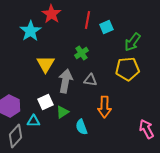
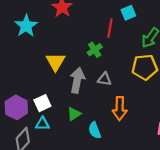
red line: (87, 20) -> (110, 28), moved
cyan square: (106, 27) -> (128, 13), moved
cyan star: (30, 31) -> (26, 26), moved
white square: (45, 102) -> (42, 103), moved

